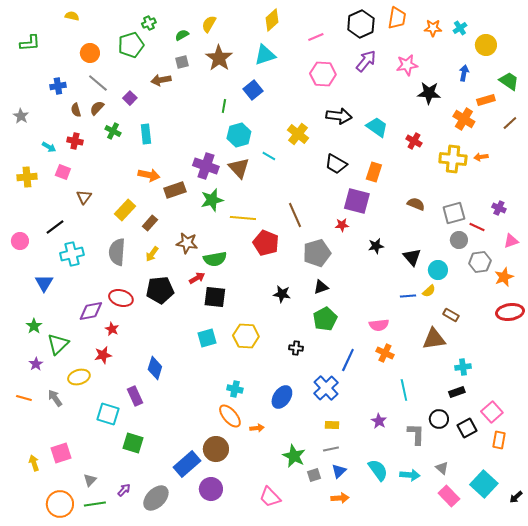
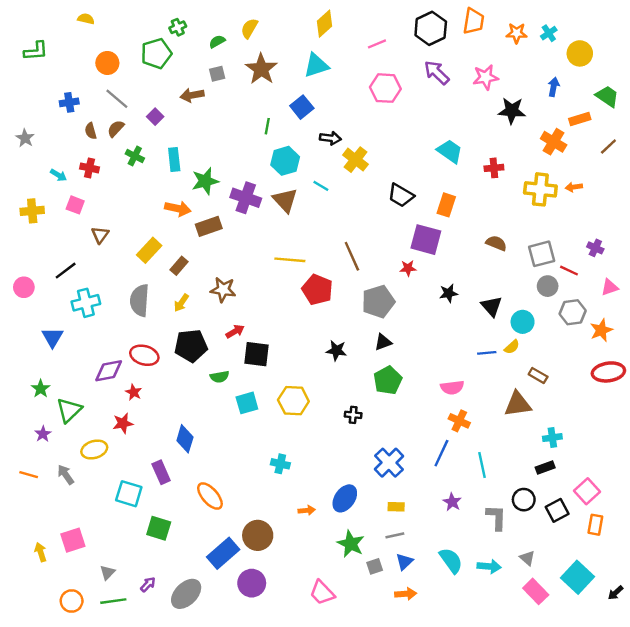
purple arrow: (366, 61) -> (437, 73), turned -85
black arrow: (339, 116) -> (330, 138), moved, size x0.7
red cross: (414, 141) -> (494, 168), turned -35
green star: (212, 200) -> (205, 181), moved
green semicircle: (215, 259) -> (220, 377), moved, size x0.7
blue line: (348, 360) -> (441, 453), moved
blue ellipse: (282, 397) -> (345, 498), moved
orange ellipse: (230, 416) -> (210, 496), moved
orange circle: (60, 504) -> (72, 601), size x0.7

